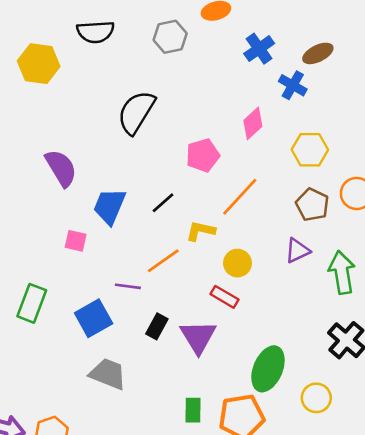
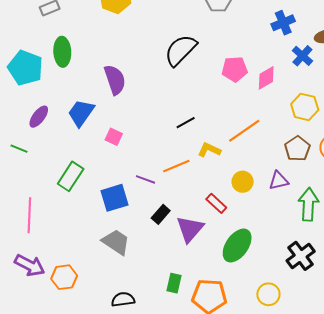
pink pentagon: (203, 155) -> (235, 69), moved
blue trapezoid: (110, 206) -> (81, 113), moved
yellow circle: (237, 263) -> (243, 182), moved
green ellipse: (268, 369) -> (237, 246), moved

